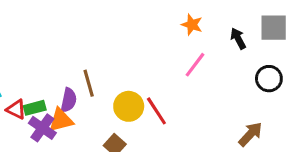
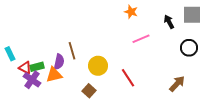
orange star: (192, 25) -> (131, 12), moved
pink line: (195, 65) -> (141, 39), turned 30
red line: (156, 111) -> (128, 78), moved
purple cross: (42, 128) -> (32, 80), moved

